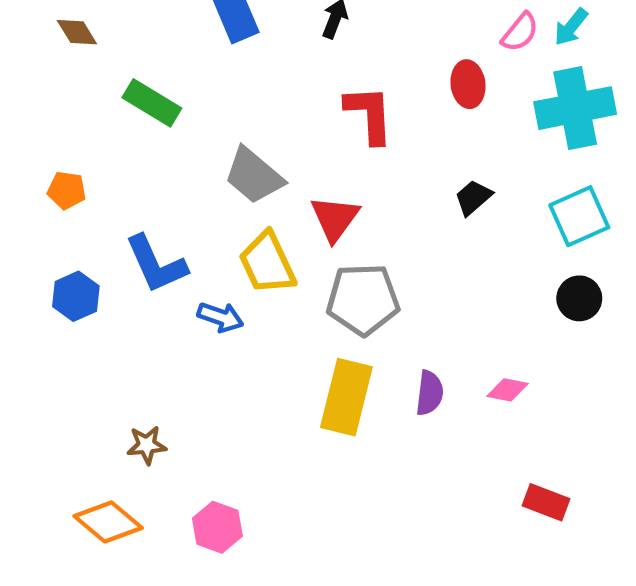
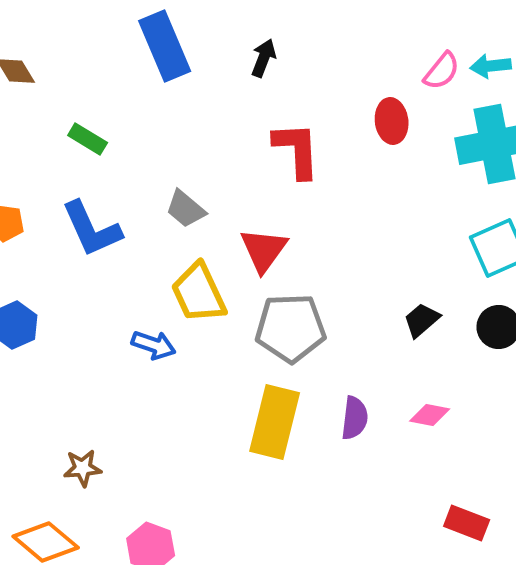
cyan arrow: (571, 27) -> (491, 66), turned 45
green rectangle: (152, 103) -> (88, 139), size x0.7
gray trapezoid: (254, 176) -> (186, 209), size x0.7
black trapezoid: (473, 197) -> (422, 320), moved
blue L-shape: (156, 264) -> (92, 229), moved

